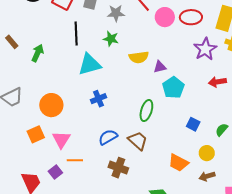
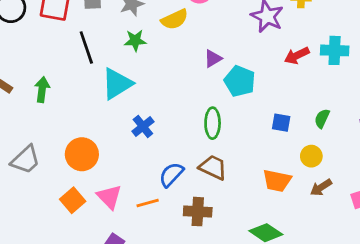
yellow semicircle: (139, 57) -> (175, 19), moved
orange line: (75, 160) -> (148, 203), moved

